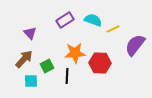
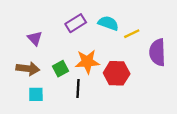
purple semicircle: (135, 45) -> (157, 52), turned -40
brown arrow: (24, 59) -> (28, 69), turned 54
green square: (47, 66) -> (60, 69), moved

